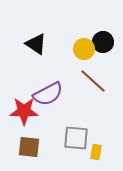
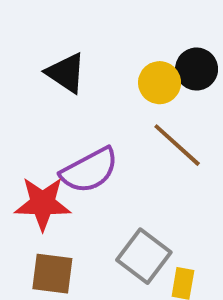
gray square: (76, 138) -> (144, 256), turned 32

